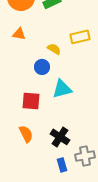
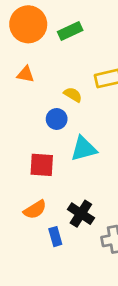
orange semicircle: (26, 134) -> (35, 210), turned 84
blue rectangle: (62, 165) -> (55, 237), moved

